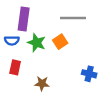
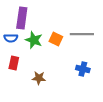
gray line: (73, 18) -> (82, 34), moved
orange square: (60, 42) -> (56, 39), turned -32

